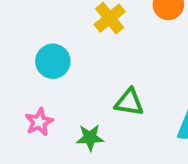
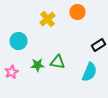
green star: (90, 138) -> (38, 65), moved

